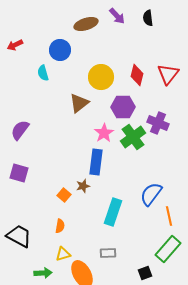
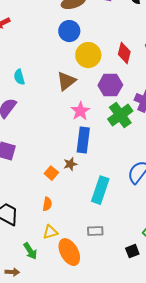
blue circle: (60, 50) -> (69, 31), moved
cyan semicircle: (43, 73) -> (19, 77), moved
pink star: (104, 133) -> (80, 111), moved
green arrow: (43, 273) -> (30, 251), turned 60

